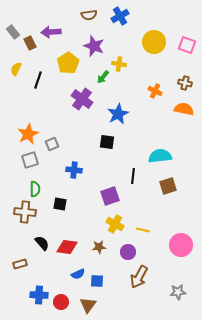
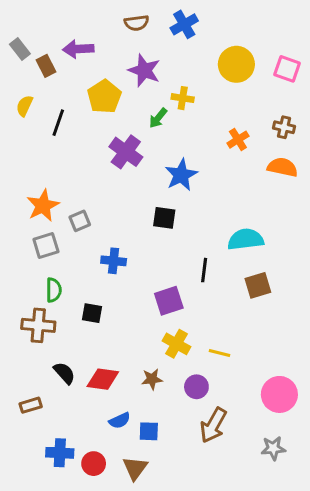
orange cross: (155, 91) -> (238, 140), turned 32
pink circle: (181, 245) -> (279, 394), moved

